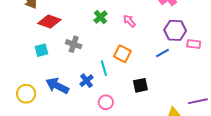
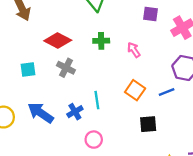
green cross: (101, 17) -> (101, 41), turned 32
red diamond: (49, 21) -> (58, 40), moved
orange square: (122, 54) -> (135, 90), moved
black square: (140, 85) -> (148, 124), moved

